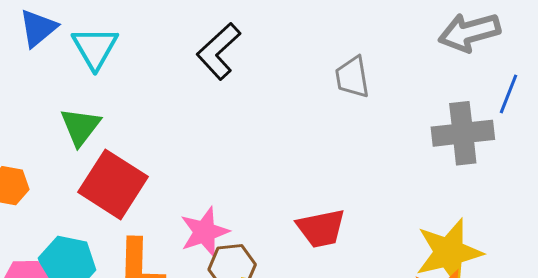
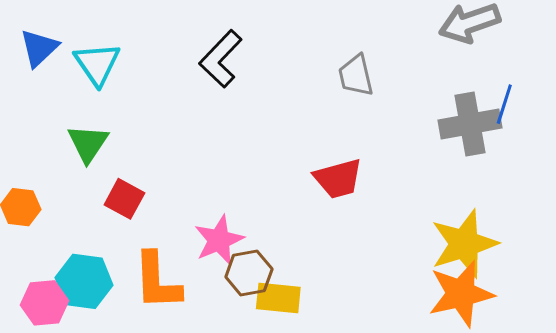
blue line: (508, 94) -> (504, 104), moved
red square: (113, 184) -> (124, 199), size x0.6
red trapezoid: (321, 228) -> (338, 179), moved

